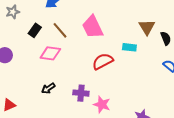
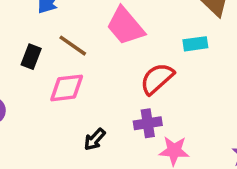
black arrow: (48, 88) -> (95, 139), moved
purple cross: (81, 93) -> (148, 123), moved

